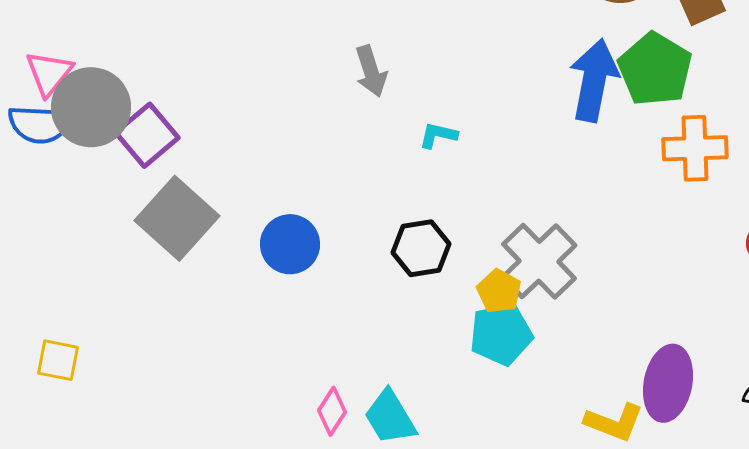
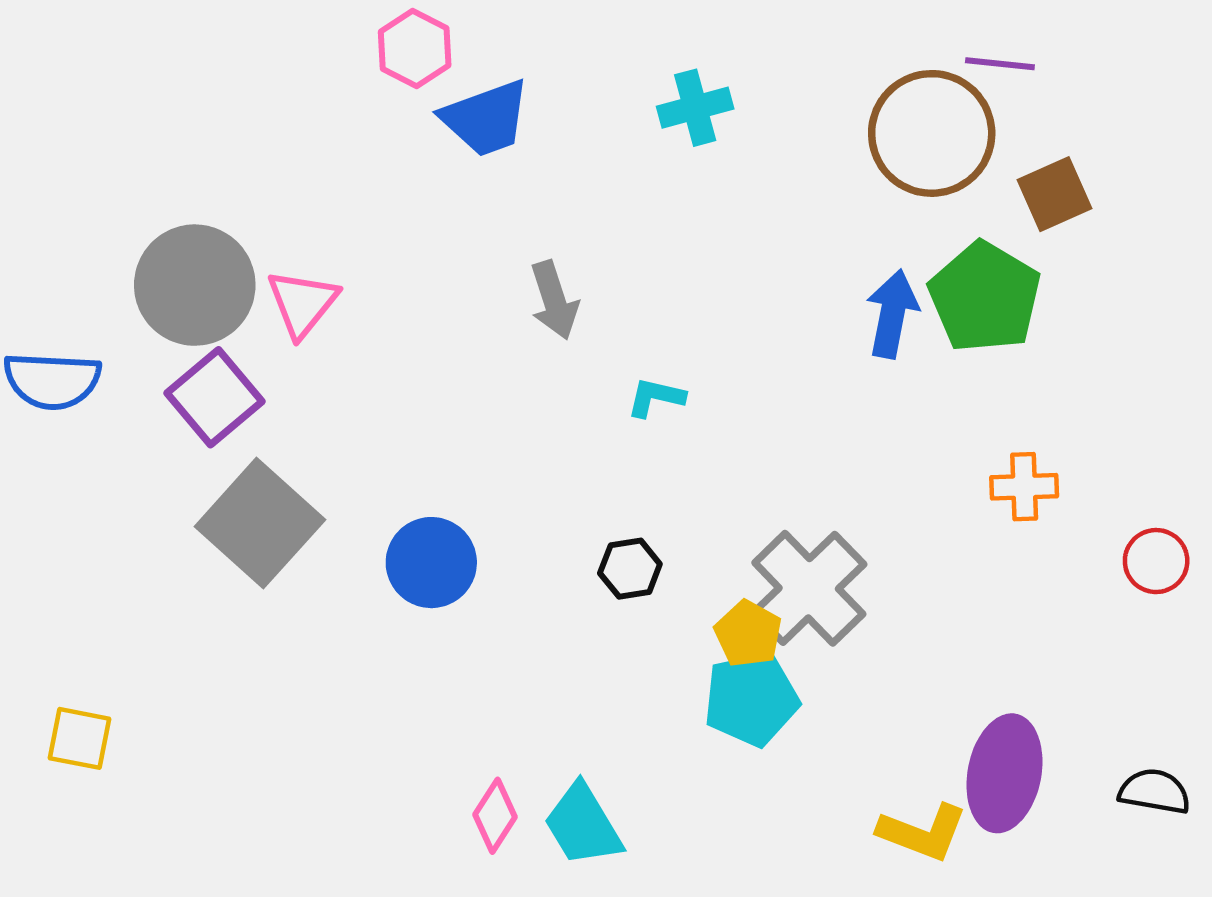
pink triangle: (49, 73) -> (302, 303), moved
blue arrow: (594, 80) -> (892, 314), size x0.7
gray circle: (91, 107) -> (195, 285), moved
orange cross: (695, 148) -> (1024, 487), moved, size x0.7
black hexagon: (421, 248) -> (630, 569), size x0.7

